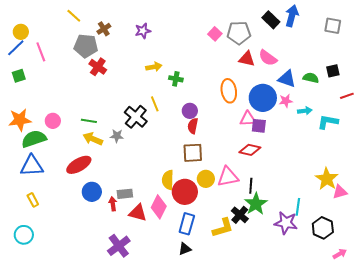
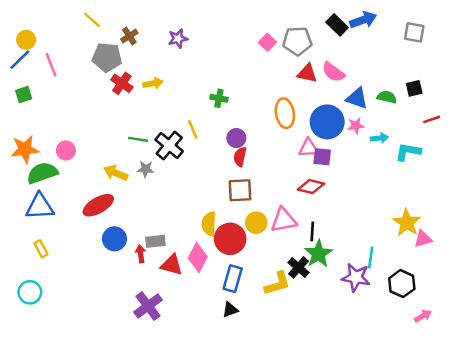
blue arrow: (292, 16) -> (363, 20), turned 55
yellow arrow: (154, 67) -> (153, 83), moved
green line: (89, 121) -> (138, 139), moved

